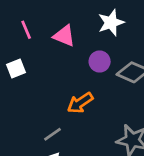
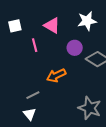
pink line: (26, 30) -> (35, 45), moved
white square: (16, 68) -> (15, 26), moved

